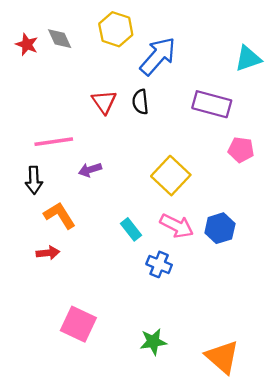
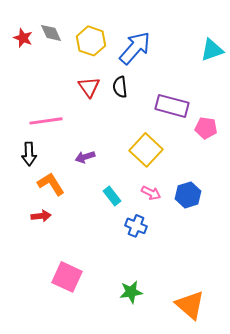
yellow hexagon: (116, 29) -> (91, 41), moved
purple rectangle: (212, 104) -> (172, 106), moved
purple arrow: (90, 170) -> (85, 157), moved
pink arrow: (177, 226) -> (151, 193), size x0.7

